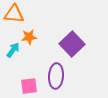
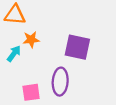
purple square: (72, 44) -> (77, 47), turned -35

